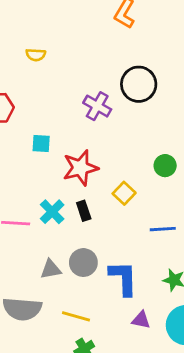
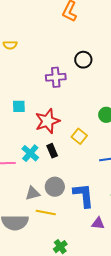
black circle: (139, 84) -> (83, 60), size x0.7
purple cross: (97, 106) -> (56, 77), turned -30
yellow line: (76, 316) -> (46, 212), moved

